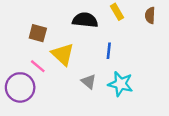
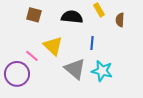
brown semicircle: (150, 15) -> (120, 20), moved
brown square: (38, 33) -> (34, 15), moved
gray triangle: (89, 82) -> (75, 69), size x1.6

